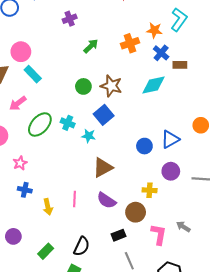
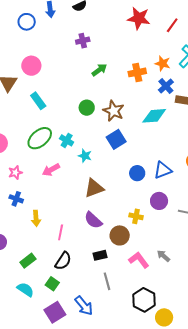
cyan rectangle: (33, 74) -> (38, 101), moved
pink arrow: (18, 103) -> (51, 170), moved
blue square: (104, 115) -> (116, 139), moved
pink line: (74, 199) -> (61, 232), moved
pink L-shape: (159, 234) -> (139, 260), turned -55

